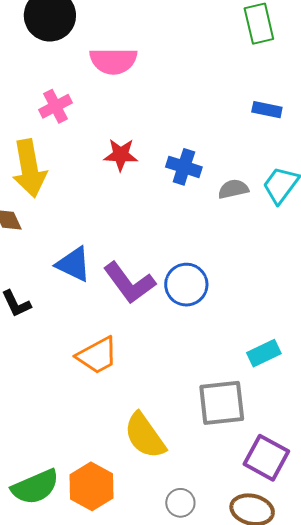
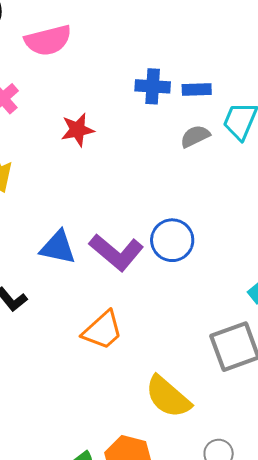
blue rectangle: (267, 110) -> (197, 89), moved
blue cross: (184, 167) -> (153, 86), moved

